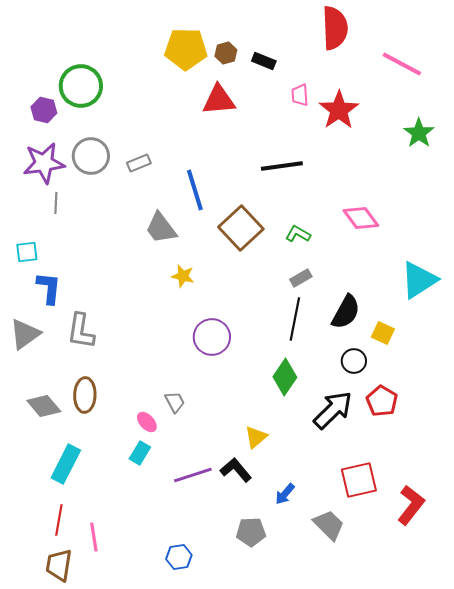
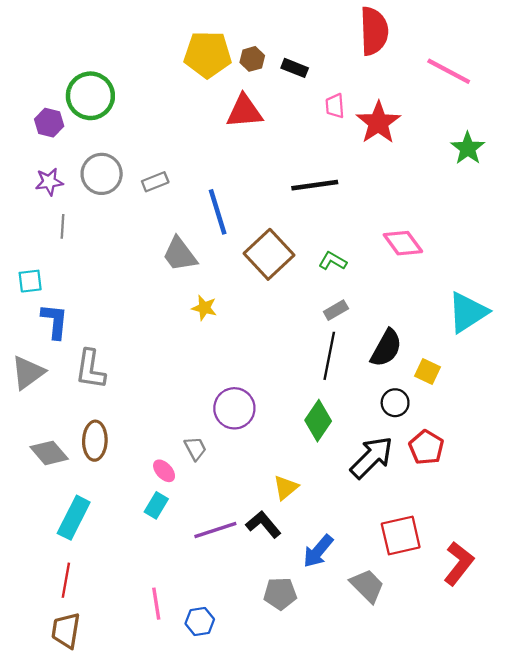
purple star: (44, 163) -> (49, 182), size x0.6
purple circle: (212, 337) -> (234, 408), moved
blue arrow: (285, 494) -> (318, 551), size x1.4
pink line: (94, 537) -> (156, 604), moved

